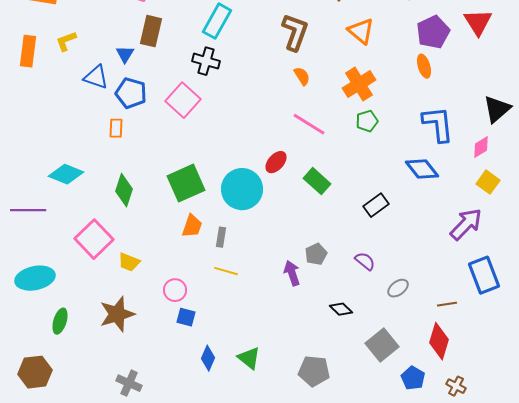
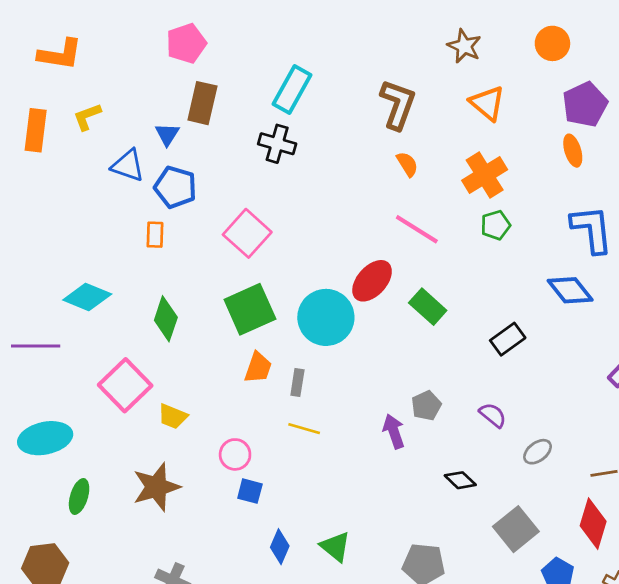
pink square: (183, 100) -> (247, 233), moved
red ellipse: (276, 162) -> (372, 281), size x1.4

